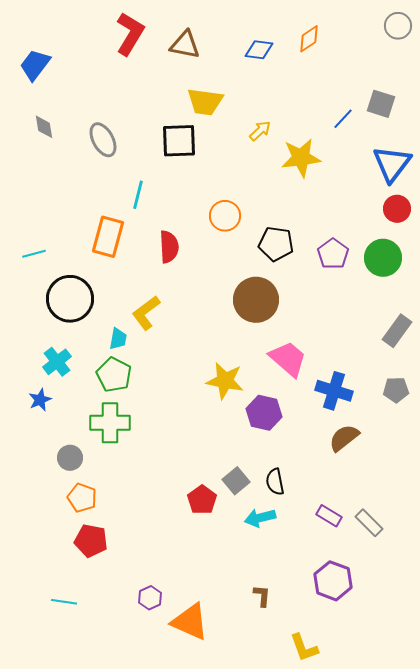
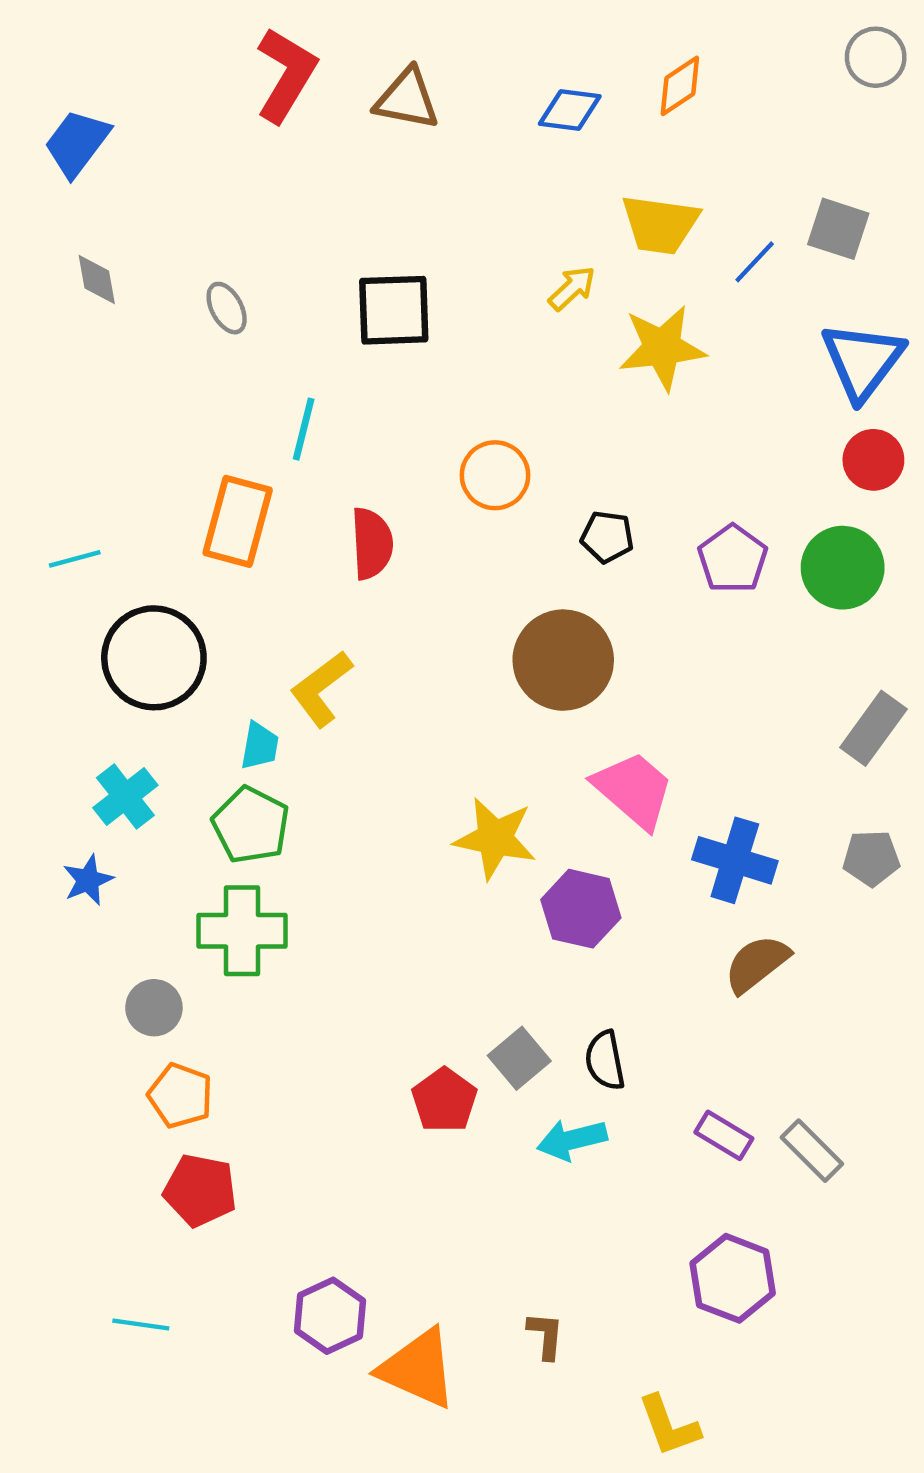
yellow trapezoid: (205, 102) -> (660, 224), moved
gray ellipse: (103, 140) -> (227, 308), size x0.7
black pentagon: (276, 244) -> (607, 537), size x0.7
brown L-shape: (262, 596) -> (546, 1336), moved
purple hexagon: (150, 598) -> (330, 1316), size x1.4

